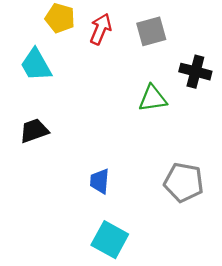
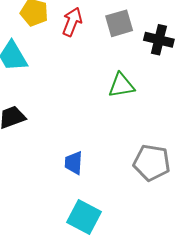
black cross: (195, 72) -> (159, 40), moved

